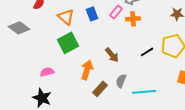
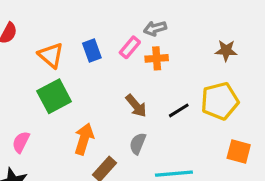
brown arrow: (112, 55) -> (136, 106), moved
pink semicircle: (47, 72) -> (21, 142), turned -48
gray semicircle: (121, 81) -> (138, 144), moved

